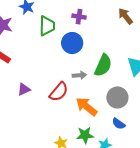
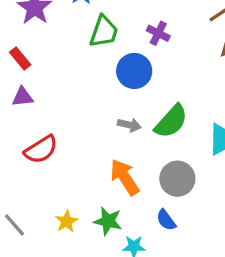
purple triangle: (24, 89) -> (23, 97), moved
red semicircle: (59, 92) -> (41, 150), moved

